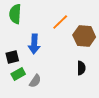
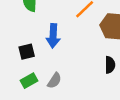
green rectangle: (18, 74) -> (29, 81), moved

